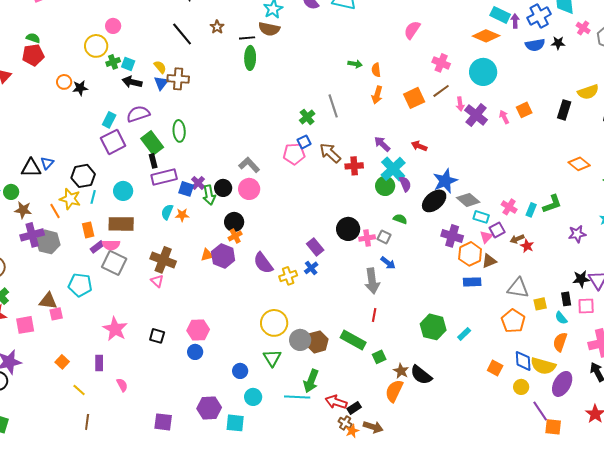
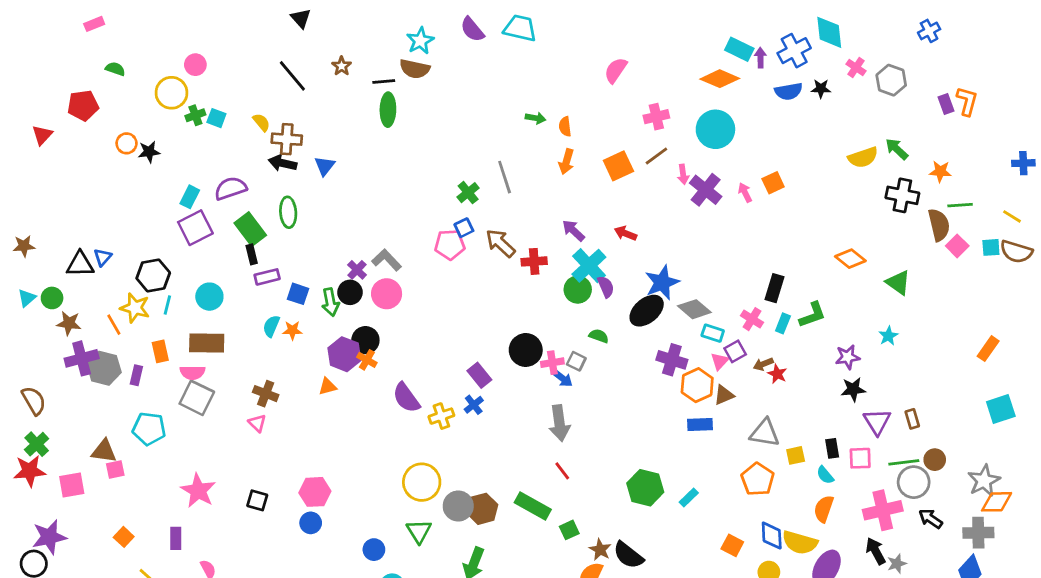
green semicircle: (33, 38) -> (115, 69), moved
pink cross: (441, 63) -> (656, 117), turned -36
black arrow: (132, 82) -> (283, 163), moved
blue triangle: (161, 83) -> (325, 166), moved
black rectangle: (564, 110) -> (774, 288), moved
purple rectangle: (164, 177) -> (267, 277), size x0.7
purple cross: (198, 183) -> (357, 270), moved
orange cross: (235, 236) -> (367, 360), turned -32
purple rectangle: (97, 247) -> (136, 375), moved, turned -40
purple hexagon: (223, 256) -> (344, 354), moved
brown cross: (163, 260) -> (266, 394), size x0.7
blue arrow: (388, 263) -> (562, 378), moved
black star: (581, 279) -> (853, 389), moved
red line: (374, 315) -> (562, 471), turned -48

